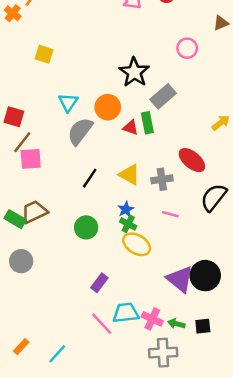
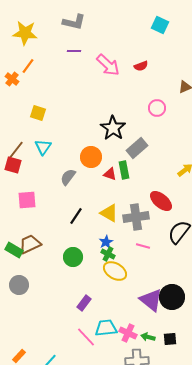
cyan triangle: (68, 102) -> (43, 147), moved
gray semicircle: (80, 131) -> (68, 177), size x0.7
brown line: (22, 142) -> (16, 150), moved
gray cross: (162, 179) -> (136, 217), size x1.4

